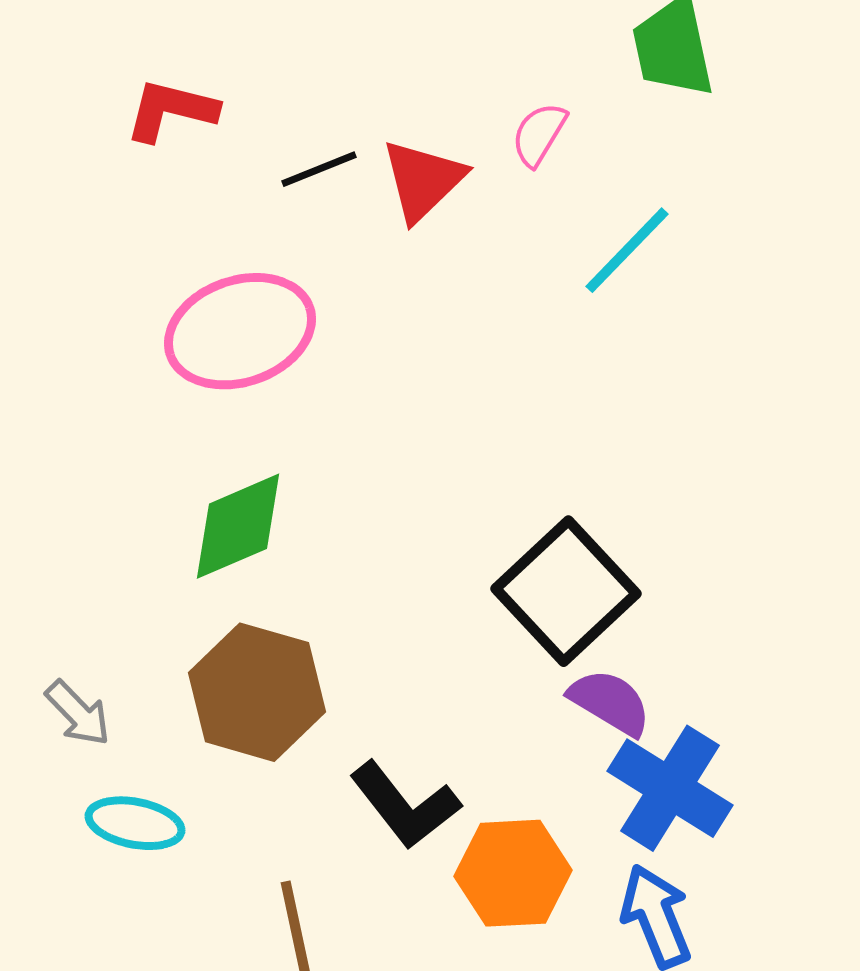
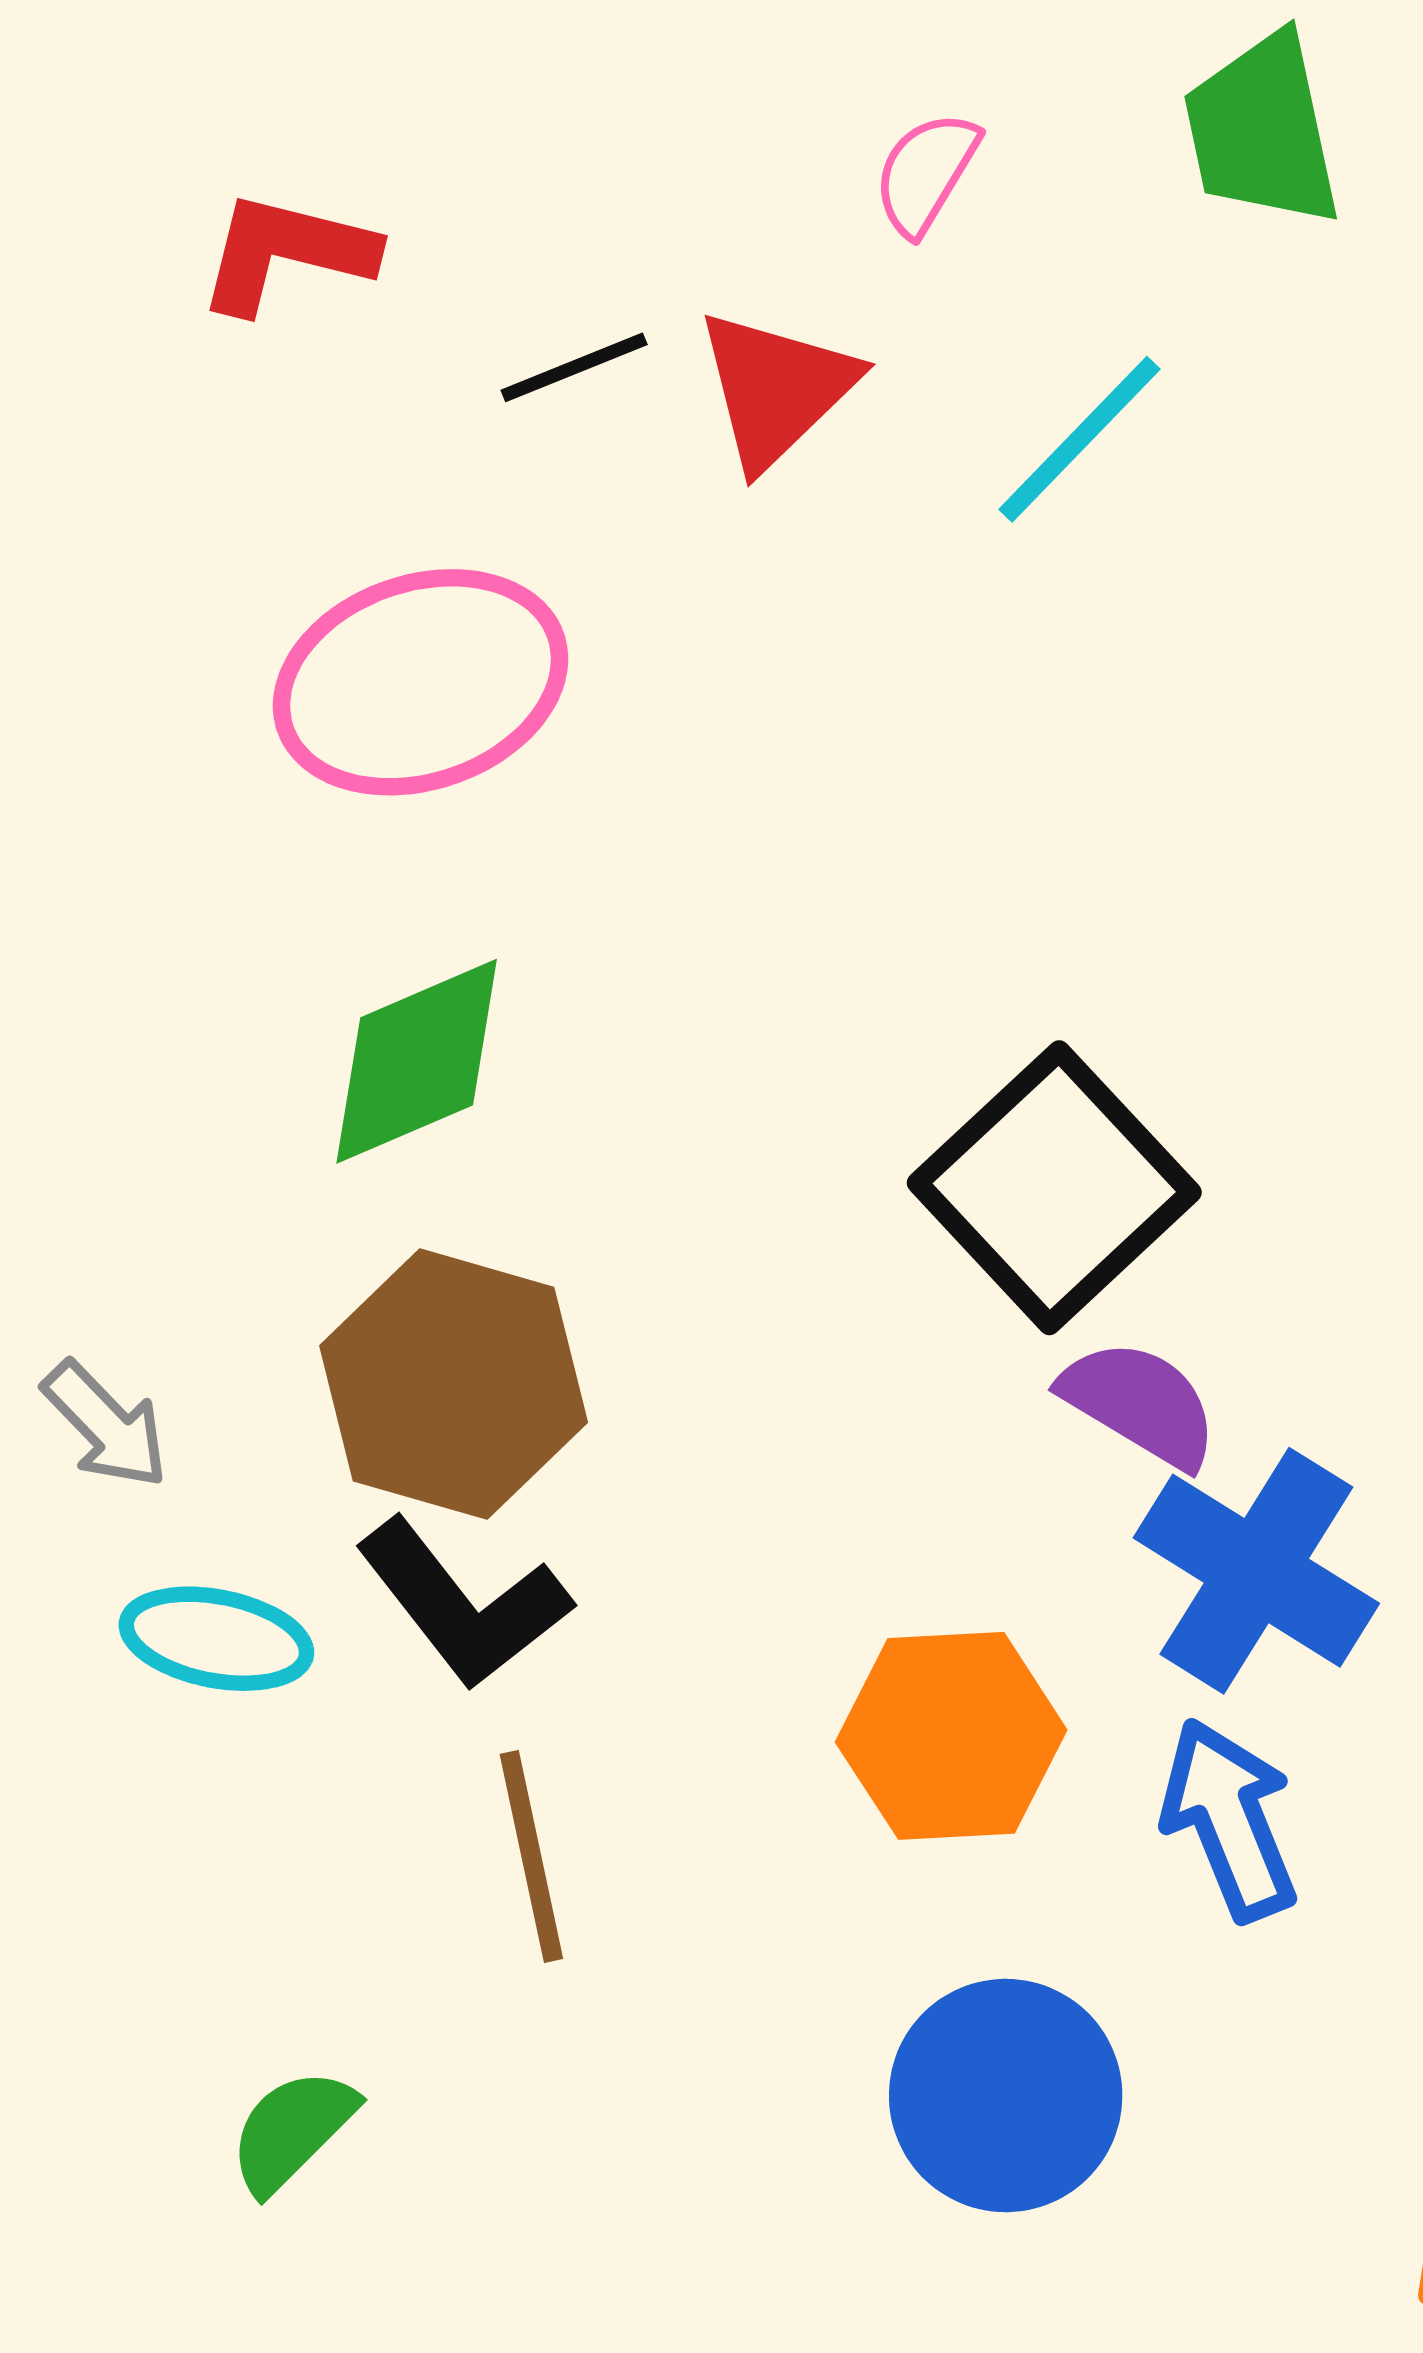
pink semicircle: (539, 134) -> (926, 173), moved
cyan line: (627, 250) -> (1079, 439), moved
black L-shape: (405, 805) -> (463, 1604), moved

